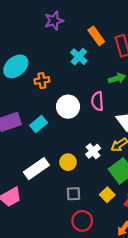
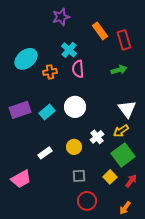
cyan cross: (79, 57) -> (69, 50), moved
pink semicircle: (97, 101) -> (78, 69), moved
white circle: (68, 107) -> (75, 107), moved
white rectangle: (36, 169) -> (45, 153), size x0.6

